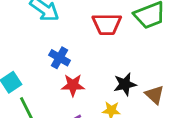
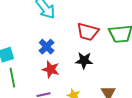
black star: (125, 84) -> (84, 60), moved

